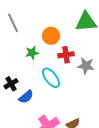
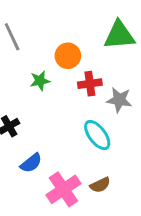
cyan ellipse: (51, 78) -> (97, 135), moved
blue semicircle: (26, 97) -> (31, 163), moved

